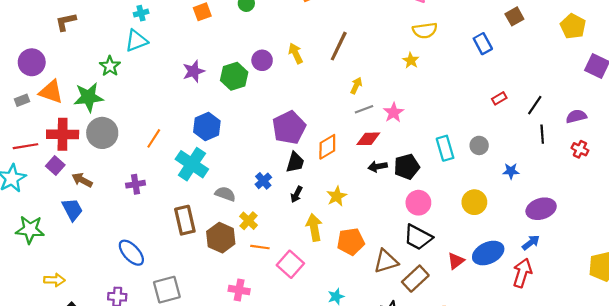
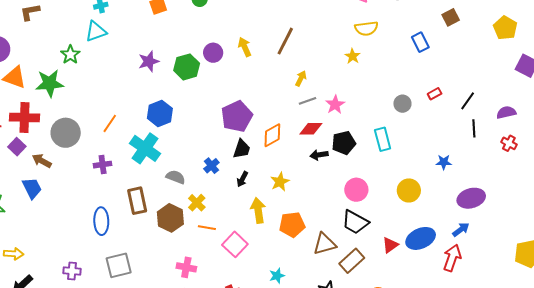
gray circle: (102, 133) -> (66, 133), moved
gray circle: (479, 145) -> (402, 104), moved
black pentagon: (407, 167) -> (344, 143), moved
purple cross: (135, 184) -> (103, 165), moved
blue ellipse: (131, 253) -> (101, 221), moved, turned 40

